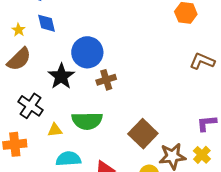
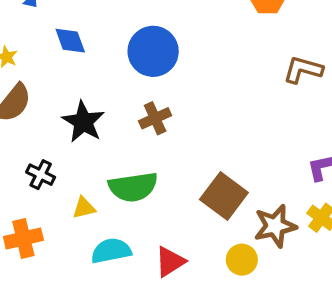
blue diamond: (47, 23) -> (70, 41), moved
blue circle: (87, 52) -> (153, 51), moved
black cross: (31, 106) -> (41, 175), size x0.7

